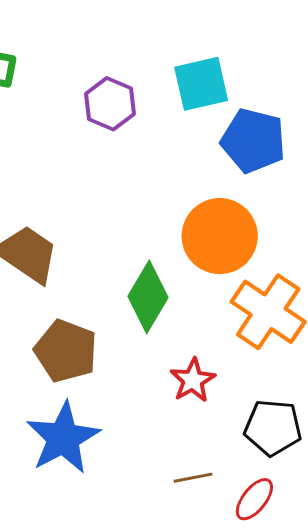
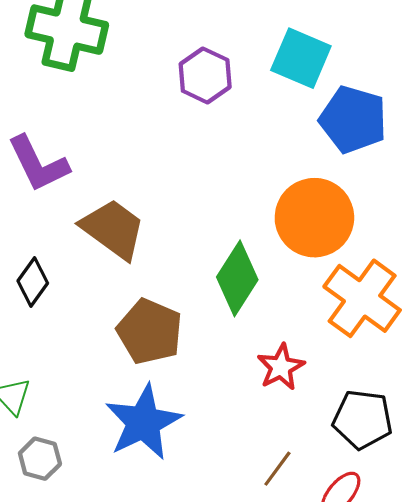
cyan square: (201, 84) -> (301, 58), turned 34
brown line: (193, 478) -> (277, 469), turned -45

